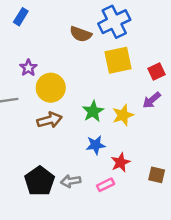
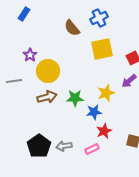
blue cross: (114, 22) -> (99, 18), size x0.7
brown semicircle: (81, 34) -> (72, 28), turned 30
green star: (93, 111) -> (75, 98), moved, turned 30
blue star: (96, 145) -> (94, 112), moved

